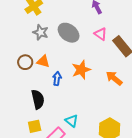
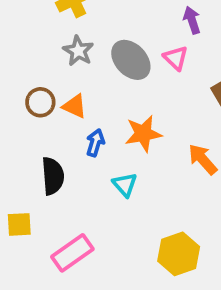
pink triangle: (101, 34) -> (176, 58), moved
cyan triangle: (72, 121) -> (125, 185), moved
yellow square: (35, 126) -> (19, 224), moved

